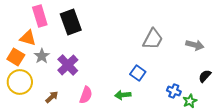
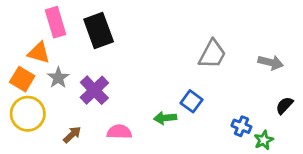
pink semicircle: (86, 95) -> (119, 132), turned -108
green arrow: (123, 95) -> (165, 118), moved

